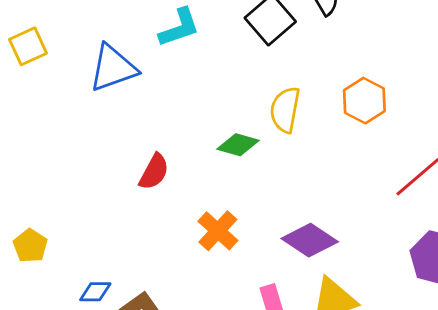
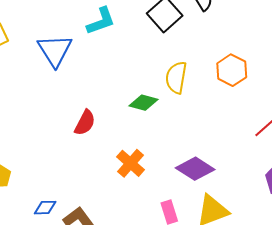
blue triangle: (113, 68) -> (55, 50), turned -42

